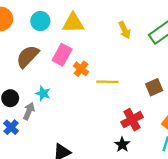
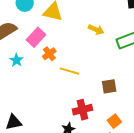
yellow arrow: (125, 30) -> (96, 30), turned -56
cyan star: (43, 93) -> (16, 60), moved

